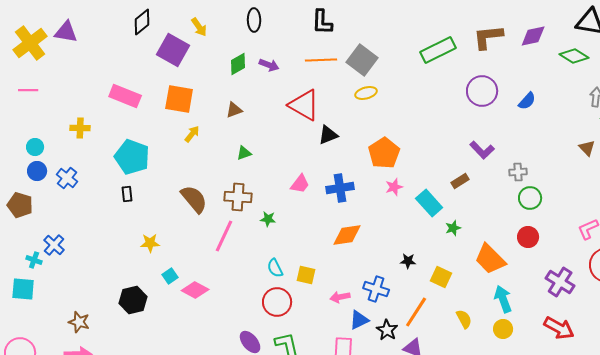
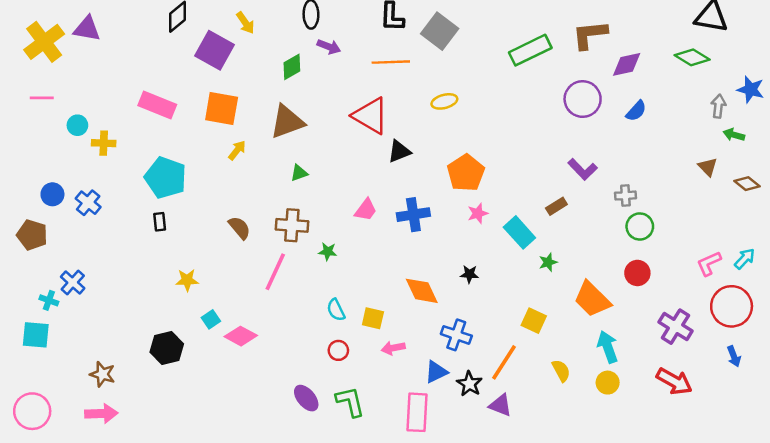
purple diamond: (533, 36) -> (627, 64), moved
gray square: (362, 60) -> (440, 31), moved
purple arrow: (269, 65) -> (329, 47), moved
brown triangle: (234, 110) -> (287, 122), size x1.8
cyan circle: (35, 147) -> (77, 125), moved
brown semicircle: (194, 199) -> (239, 228), size x0.7
orange diamond: (347, 235) -> (422, 291), moved, turned 72
black star: (408, 261) -> (469, 274), moved
pink arrow: (340, 297) -> (393, 348), moved
red circle: (277, 302) -> (338, 350), size x0.6

